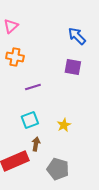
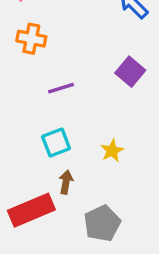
purple square: (73, 67) -> (130, 72), moved, turned 30
gray pentagon: (58, 169) -> (102, 223), turned 30

